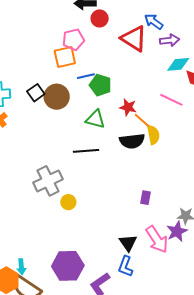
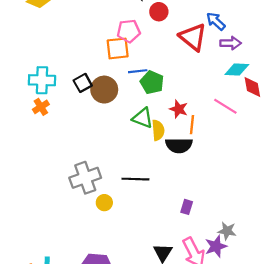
orange line: (142, 120) -> (192, 125), turned 48
yellow semicircle: (153, 135) -> (158, 130), moved
black line: (86, 151) -> (135, 179), moved

